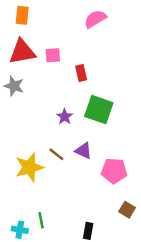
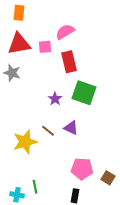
pink semicircle: (95, 19) -> (65, 32), moved
red rectangle: (81, 73) -> (69, 62), size x1.5
pink pentagon: (114, 171) -> (82, 169), moved

